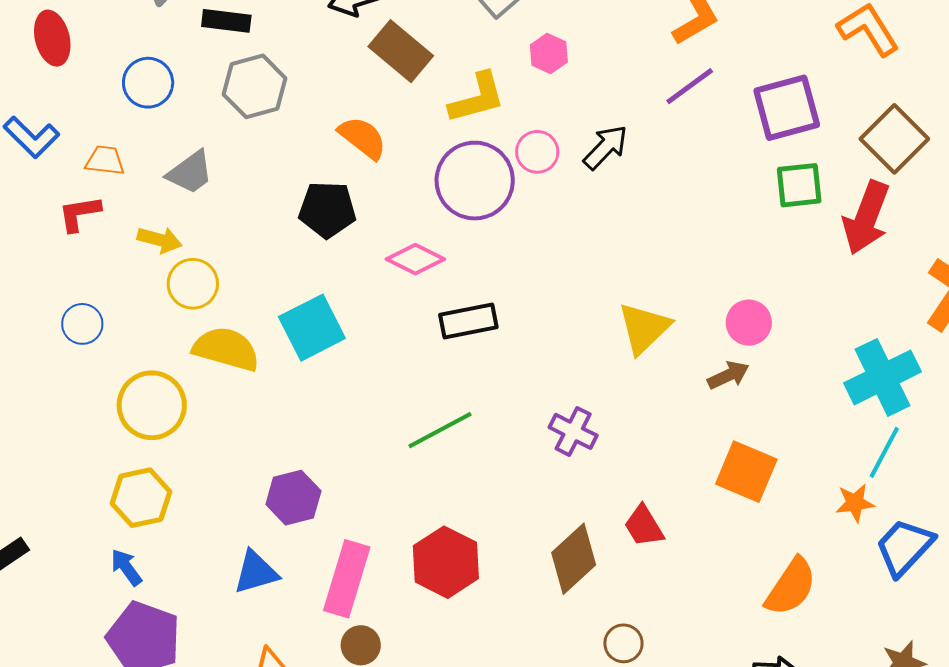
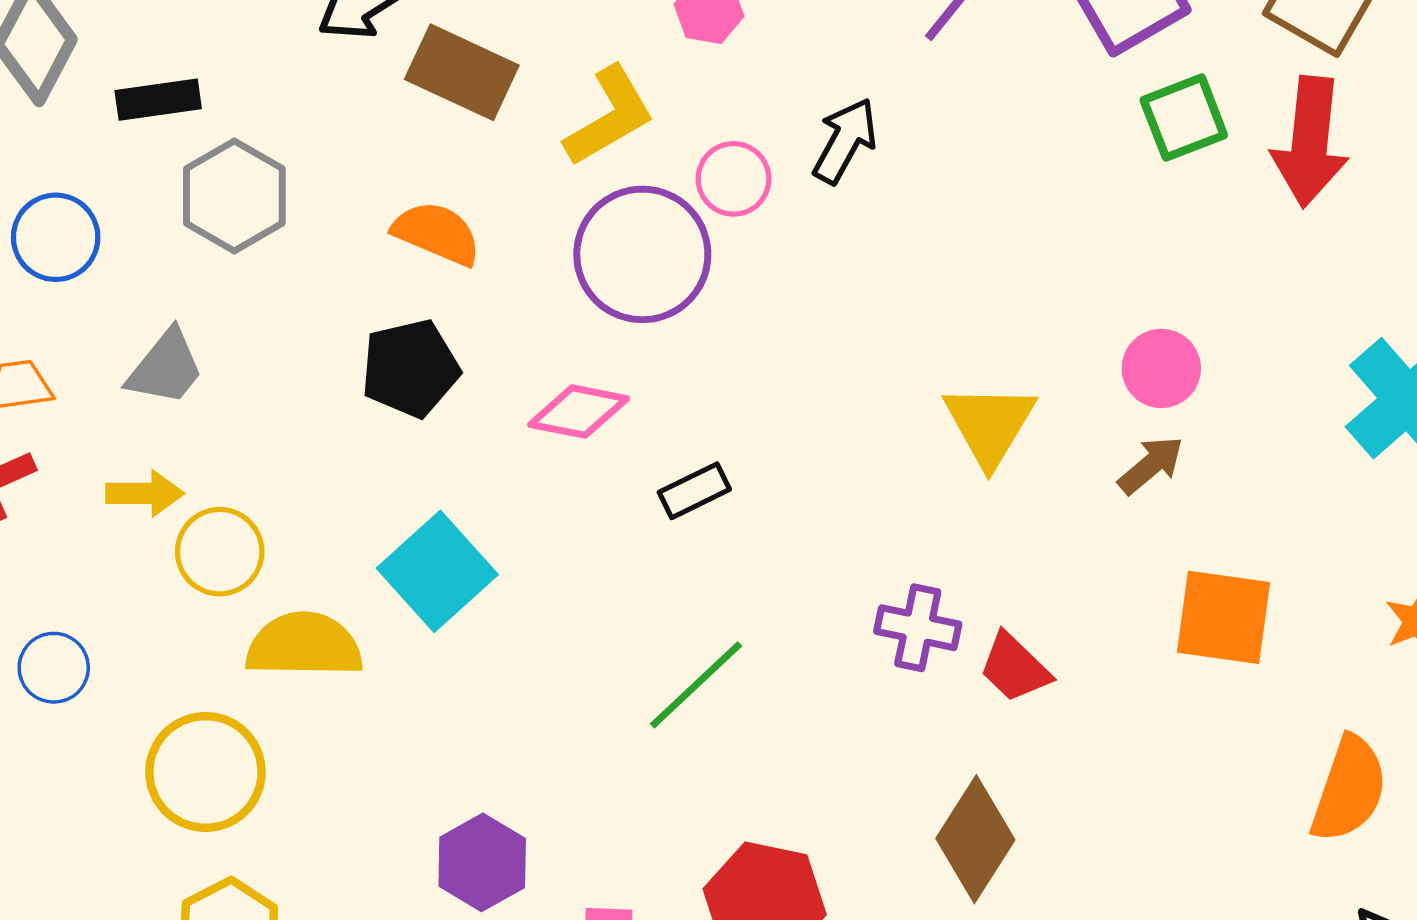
black rectangle: (468, 321) -> (694, 491), size x0.7
red trapezoid: (644, 526) -> (1015, 668), moved

